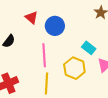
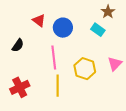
cyan rectangle: (89, 48) -> (98, 30), moved

